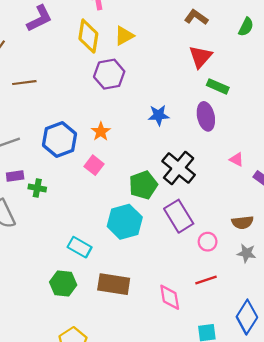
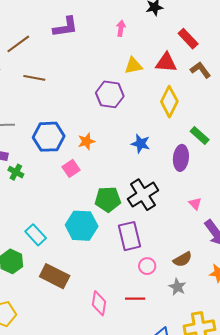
yellow diamond: (88, 36) -> (169, 102), moved
red triangle: (200, 57) -> (166, 63), moved, turned 35
brown semicircle: (242, 222) -> (183, 259), turned -42

